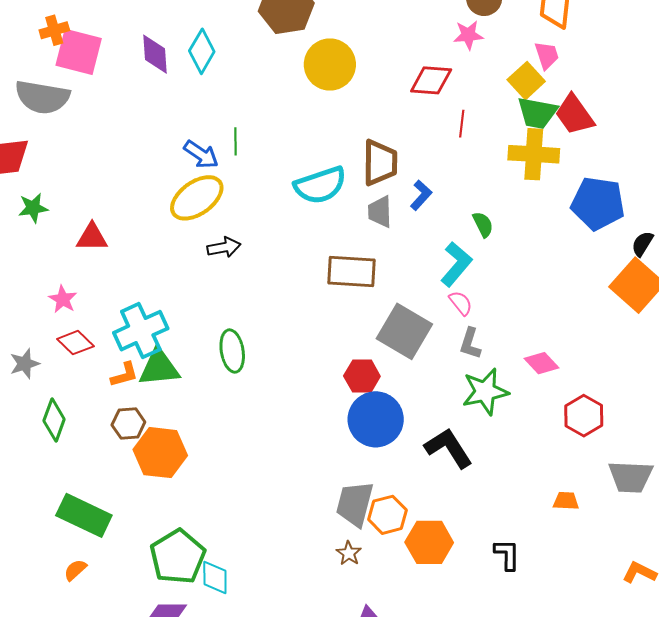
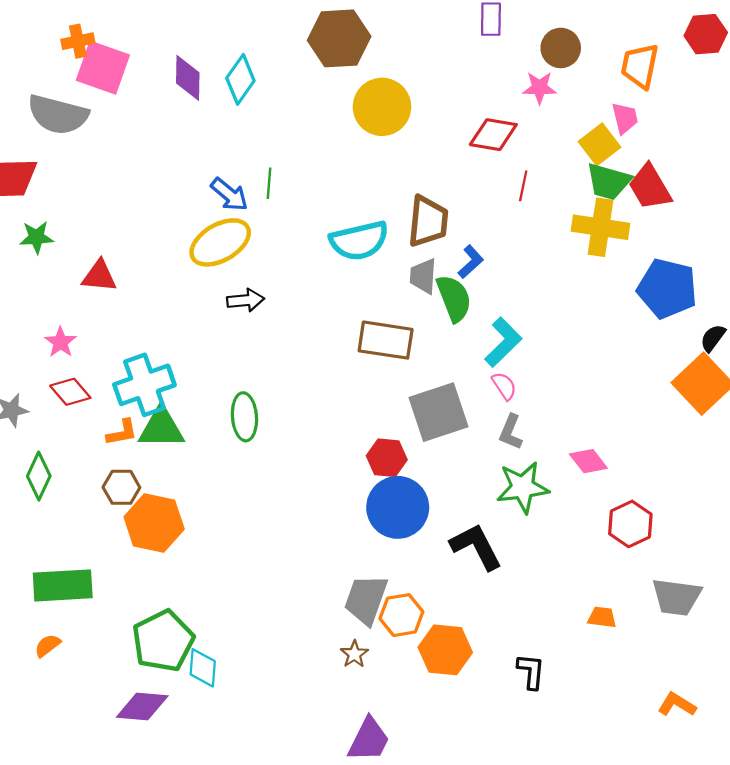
green semicircle: (483, 224) -> (454, 298), moved, size x1.6
gray square: (404, 331) -> (438, 412), turned 36
green rectangle: (84, 515) -> (63, 585), turned -34

